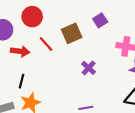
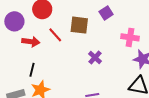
brown square: (72, 33) -> (79, 25), turned 30

